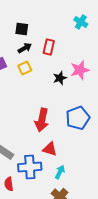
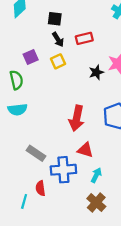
red rectangle: (49, 47) -> (84, 38), turned 63
black arrow: (25, 48) -> (58, 39), turned 88

